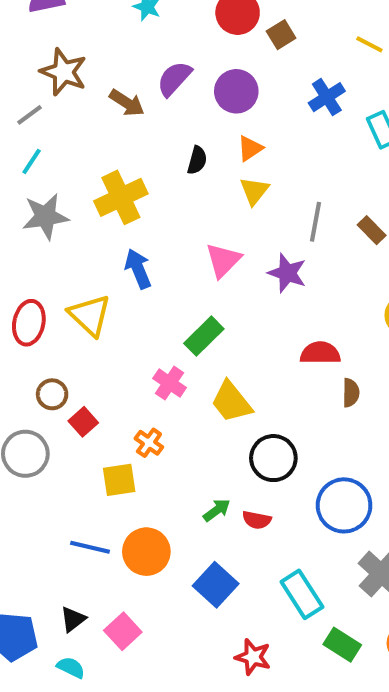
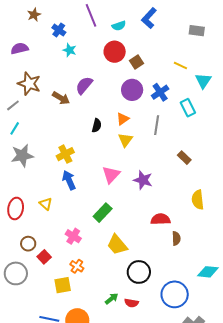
purple circle: (236, 91) -> (132, 90), moved
yellow cross: (121, 197) -> (65, 154), moved, size x0.7
gray line: (316, 222) -> (157, 125), moved
yellow triangle: (90, 315) -> (46, 204), size x0.6
pink cross: (170, 383) -> (73, 236), moved

